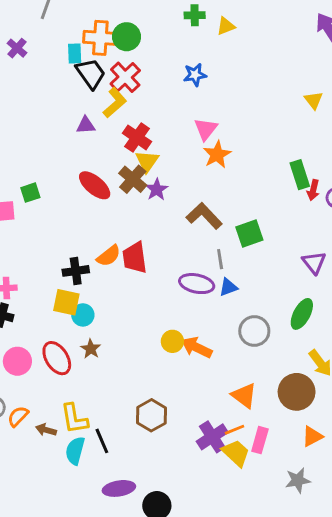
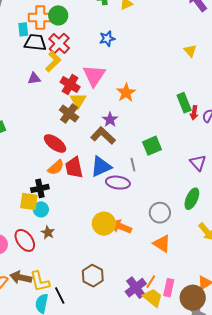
black trapezoid: (91, 73) -> (35, 42), turned -45
pink triangle: (206, 129) -> (94, 76), moved, size x1.4
red ellipse: (95, 185) -> (55, 143), moved
purple star: (157, 190) -> (110, 120), moved
brown L-shape: (204, 216) -> (103, 136), moved
black cross: (76, 271) -> (40, 188), moved
blue triangle: (228, 287) -> (101, 167), moved, size x1.6
yellow circle: (172, 341) -> (104, 224), size x1.5
brown circle: (297, 392) -> (193, 298), moved
orange triangle: (244, 396) -> (162, 244), moved
brown arrow: (46, 430) -> (21, 277), moved, size x1.5
orange line: (235, 430) -> (151, 282), turned -32

